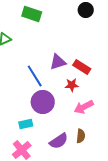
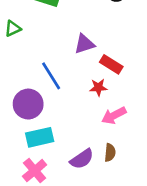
purple triangle: (58, 62) -> (84, 44), moved
purple circle: (43, 102) -> (28, 104), moved
cyan rectangle: (26, 124) -> (40, 137), size x1.5

